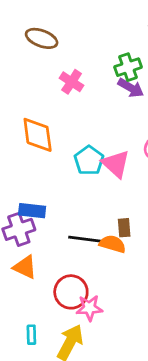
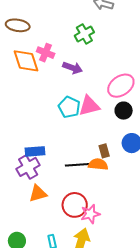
purple arrow: (131, 88) -> (73, 68), moved
orange diamond: (38, 135) -> (26, 61), moved
pink triangle: (116, 164) -> (89, 106), turned -45
orange triangle: (25, 267) -> (38, 193), turned -30

